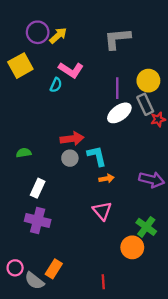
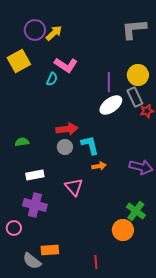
gray L-shape: (117, 39) -> (134, 29), moved
white rectangle: (38, 188) -> (35, 175), turned 54
pink triangle: (102, 211) -> (74, 187), moved
pink circle: (15, 268) -> (14, 228), moved
orange rectangle: (54, 269) -> (50, 250), turned 54

